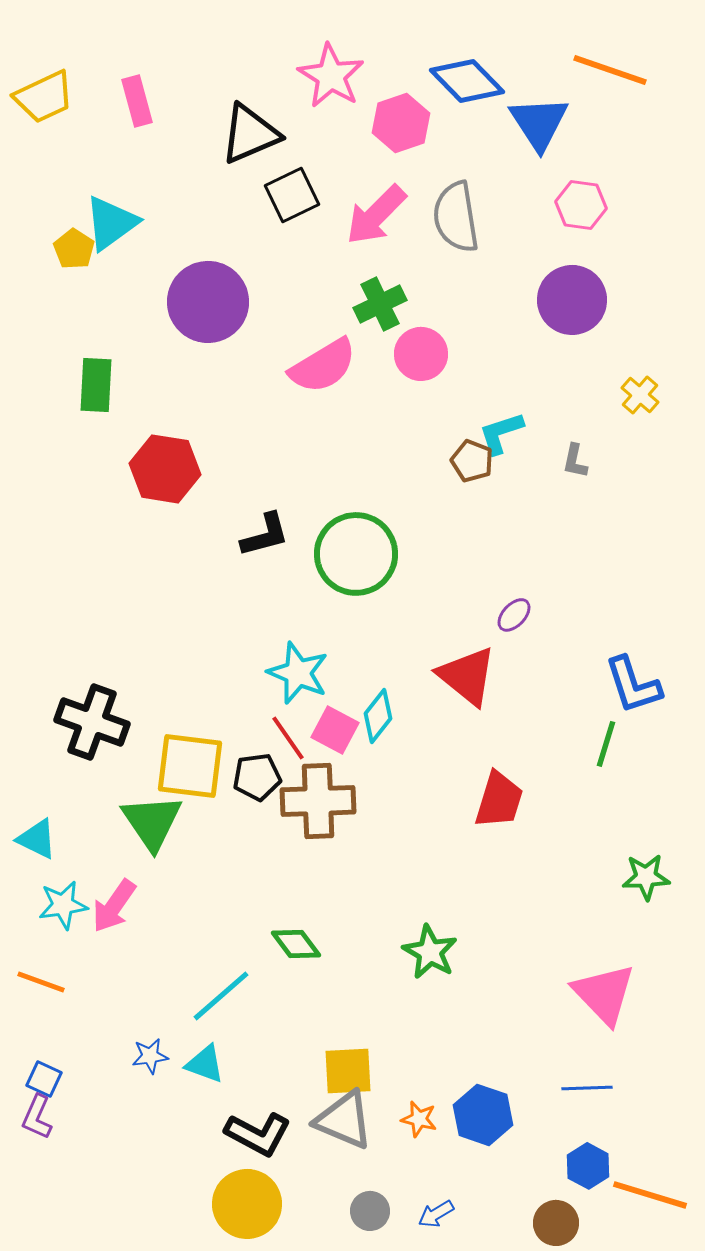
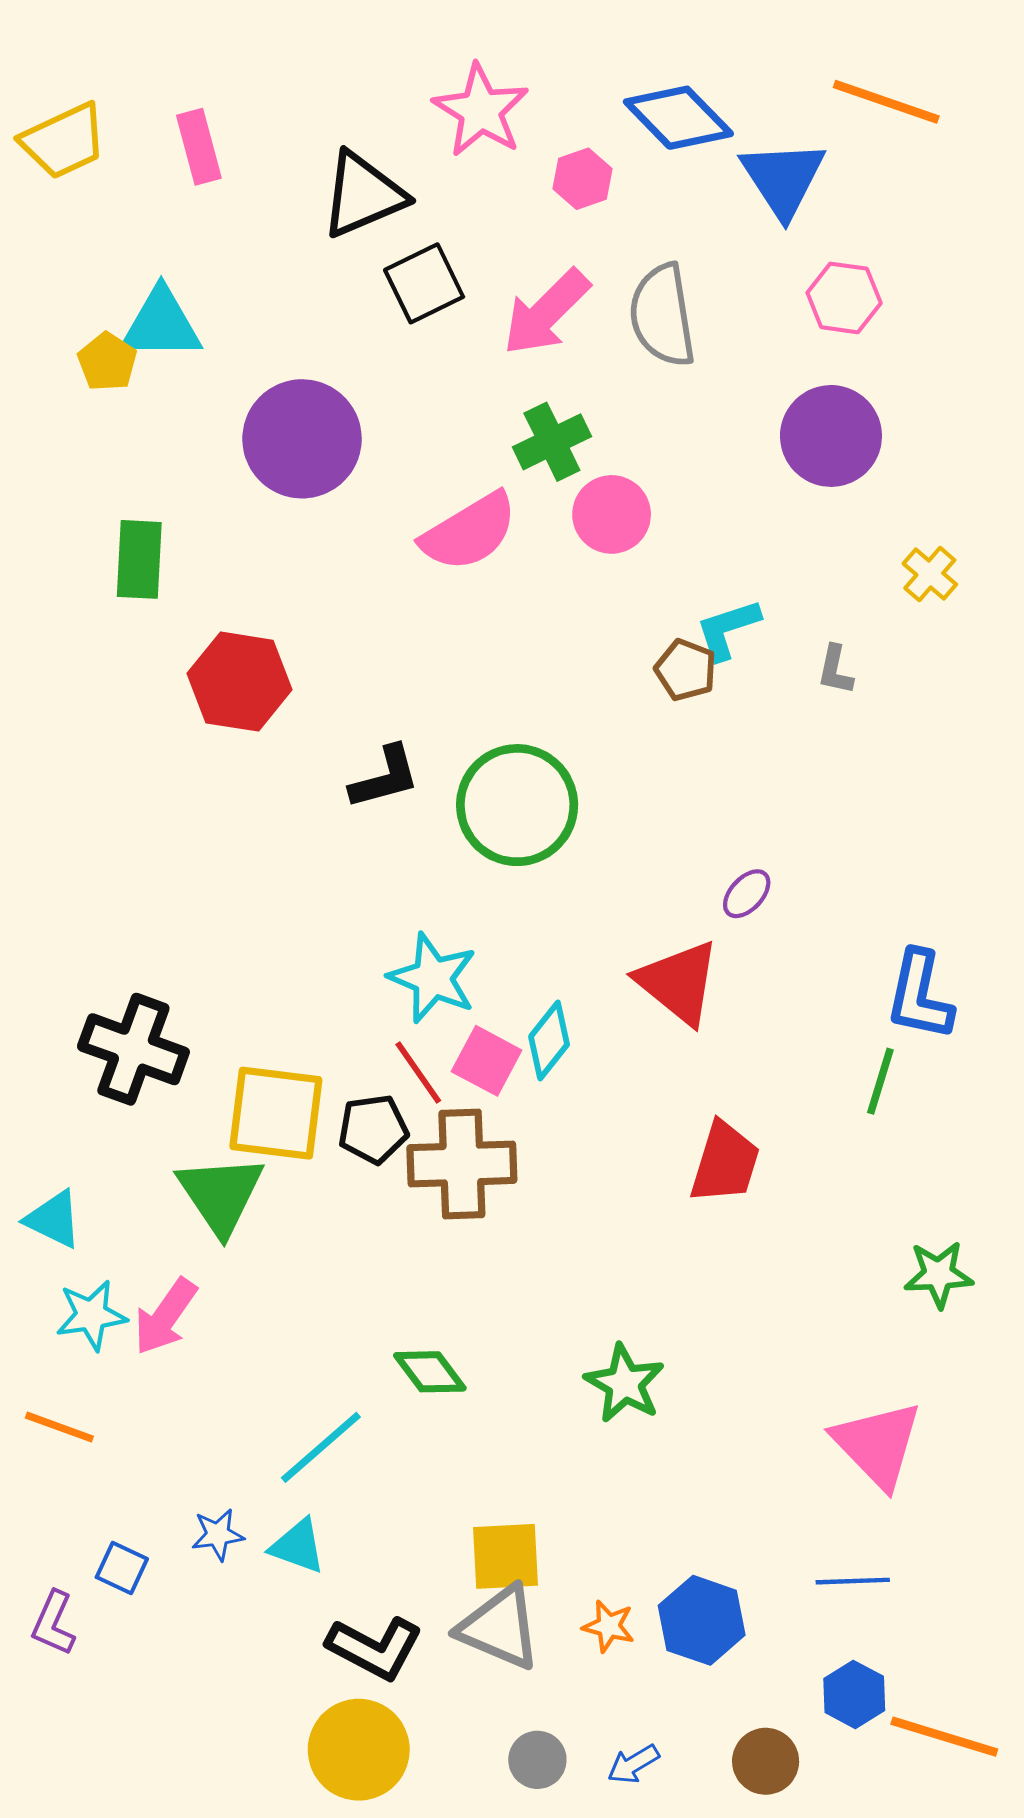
pink hexagon: (401, 123) -> (582, 179), size x0.7
cyan triangle: (111, 223) -> (161, 324), turned 36
blue L-shape: (633, 685) -> (920, 995), turned 30
blue square: (44, 1079) -> (122, 1568), moved
brown circle: (556, 1223) -> (766, 1761), moved

